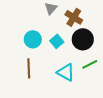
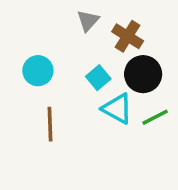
cyan circle: (33, 39) -> (38, 71), moved
cyan triangle: (66, 72) -> (117, 109), moved

